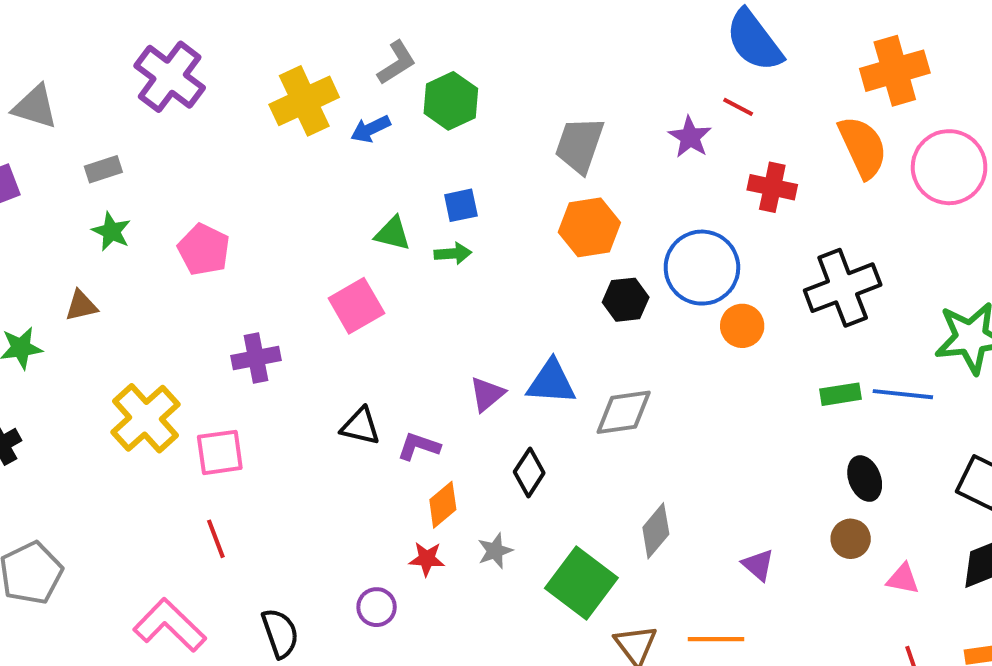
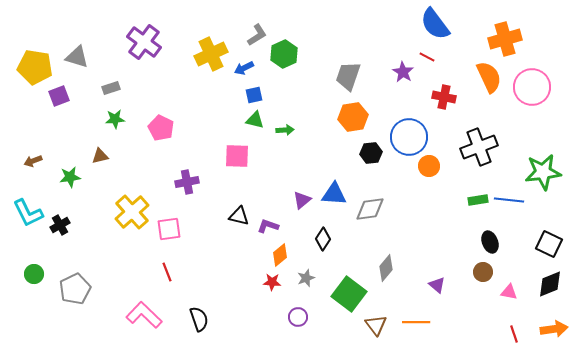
blue square: (461, 205) -> (254, 95), moved
green star: (111, 231) -> (115, 119), turned -30
pink square: (356, 306) -> (237, 156), turned 32
purple circle: (377, 607) -> (298, 317), moved

